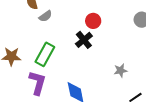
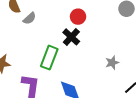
green rectangle: (45, 54) -> (49, 58), moved

